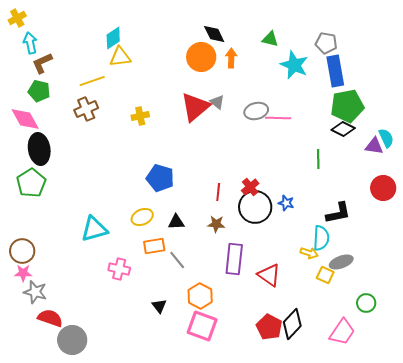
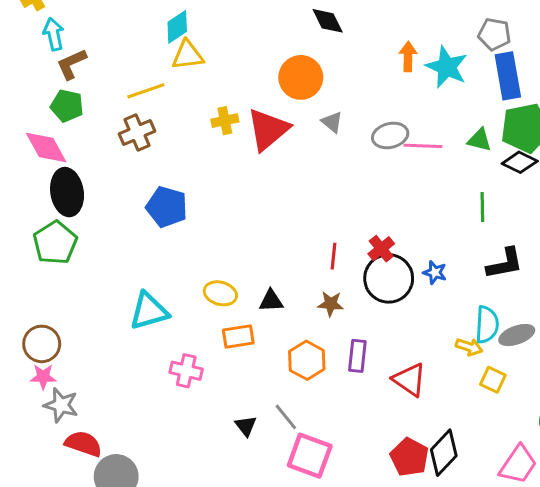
green triangle: (270, 39) -> (479, 140), moved
orange circle: (201, 57) -> (301, 77), moved
orange arrow: (231, 58) -> (408, 57), moved
red triangle: (195, 107) -> (268, 130), moved
yellow cross: (140, 116) -> (225, 121), moved
blue pentagon: (160, 178) -> (167, 207), moved
black L-shape: (338, 213) -> (505, 264), moved
yellow ellipse: (142, 217) -> (220, 293), turned 40
purple rectangle: (234, 259) -> (357, 356), size x0.7
gray line: (177, 260) -> (286, 417), moved
gray ellipse: (341, 262) -> (517, 335), moved
orange hexagon: (200, 296) -> (307, 360), moved

